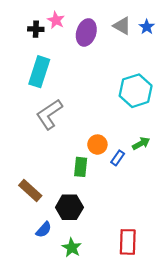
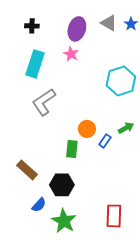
pink star: (56, 20) -> (71, 54), moved
green star: (72, 248) -> (64, 221), size x1.4

